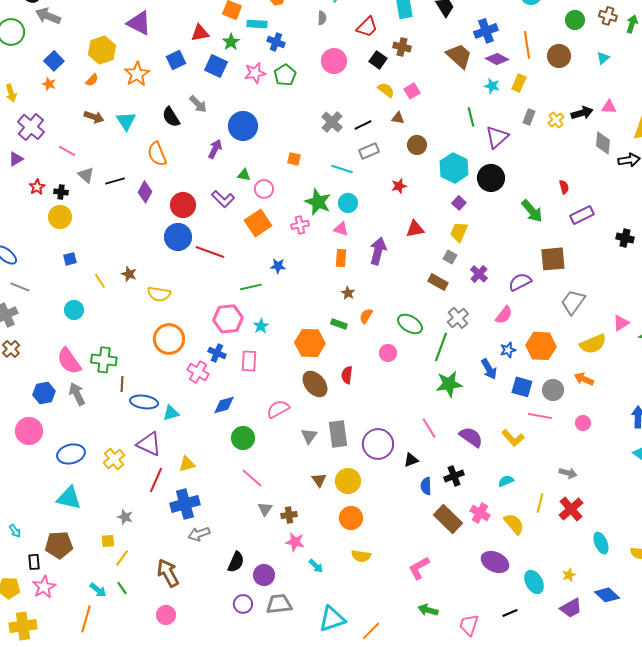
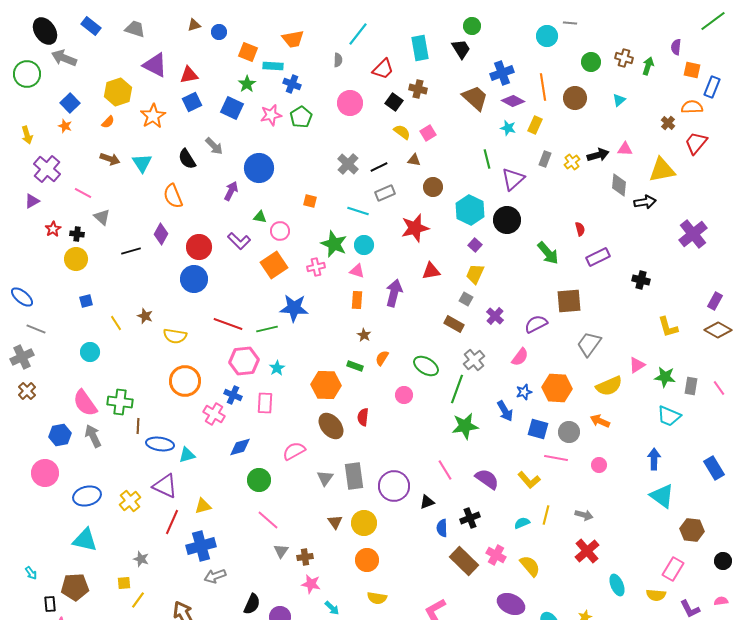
red triangle: (200, 33) -> (189, 75), moved
black line: (115, 181) -> (131, 251), moved
red star: (399, 186) -> (415, 228), size x1.8
red line: (210, 252) -> (228, 324), moved
blue star: (278, 266) -> (294, 308), size x1.8
yellow line: (540, 503) -> (546, 515), moved

